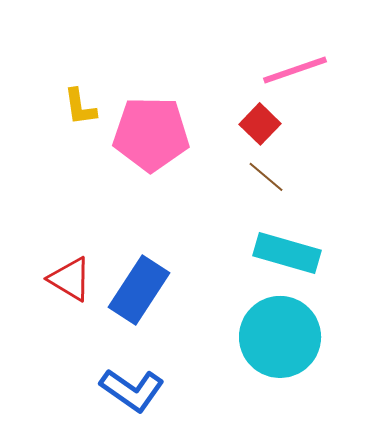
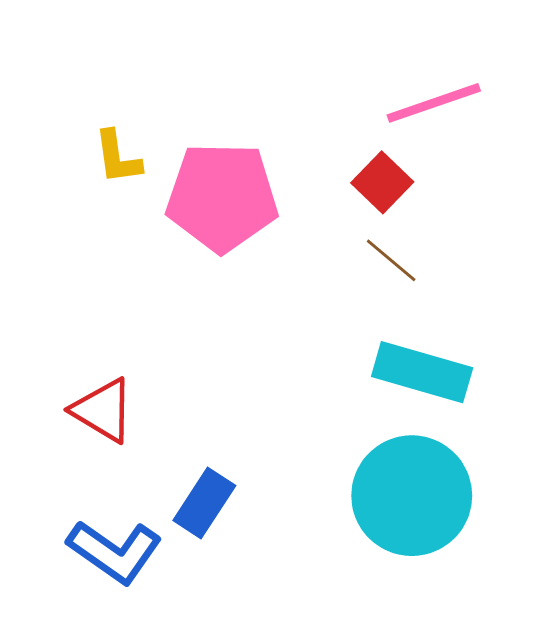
blue rectangle: (139, 290) -> (204, 503), moved, size x0.7
blue L-shape: (132, 390) -> (115, 552), moved

